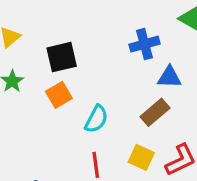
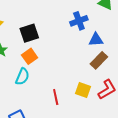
brown rectangle: (155, 112) -> (99, 60), moved
cyan semicircle: (96, 119) -> (22, 77), moved

